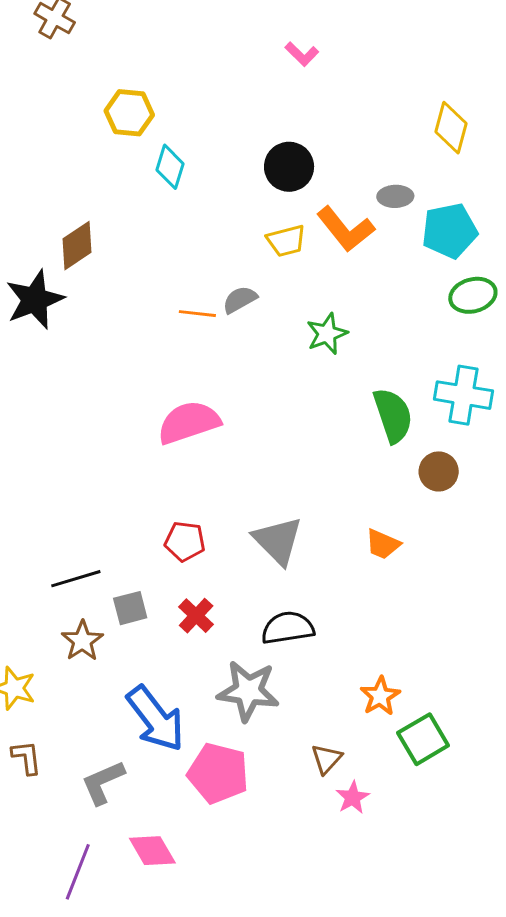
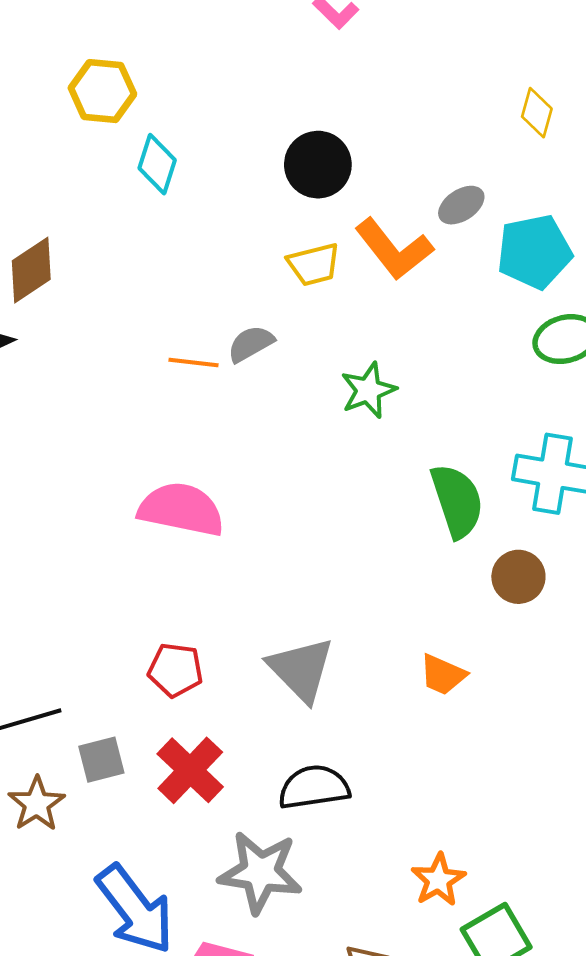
yellow diamond: (451, 128) -> (537, 113), size x0.7
gray ellipse: (395, 196) -> (461, 205), turned -32
pink semicircle: (189, 422) -> (181, 509), turned 30
red cross: (196, 616) -> (190, 770), size x1.4

